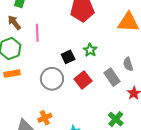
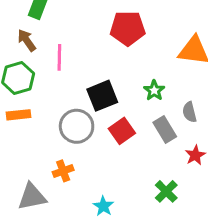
green star: (90, 50) -> (154, 90), moved
black square: (68, 57) -> (102, 96), size x1.5
orange cross: (45, 118) -> (63, 171), moved

